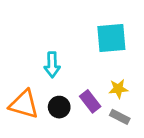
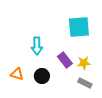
purple rectangle: (90, 101) -> (65, 60), moved
orange triangle: (24, 104) -> (17, 74), size x0.6

